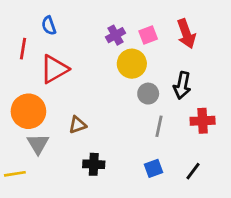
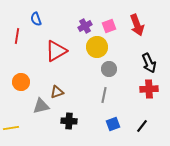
red triangle: (54, 69) -> (56, 51), moved
black arrow: (182, 85) -> (149, 63), moved, turned -36
orange circle: (28, 111) -> (21, 82), size x0.7
gray line: (159, 126) -> (104, 95), moved
gray triangle: (38, 144) -> (41, 106), moved, turned 48

